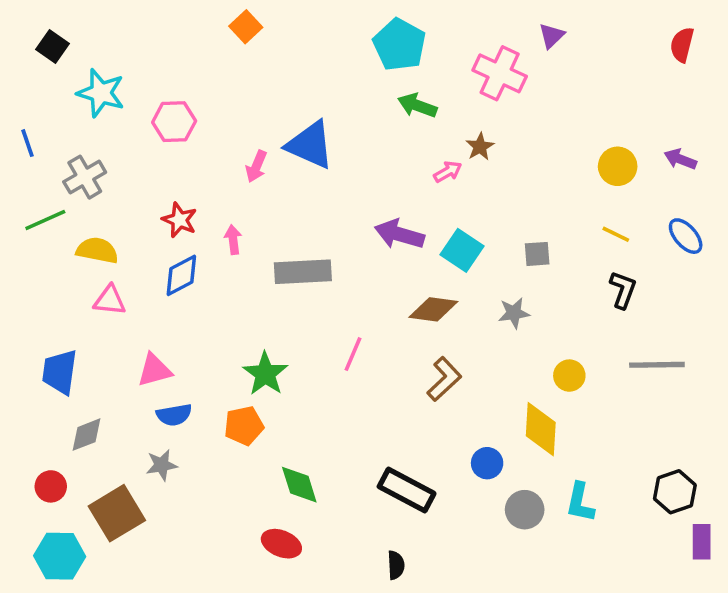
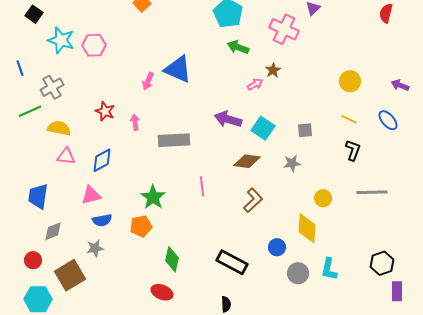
pink hexagon: (174, 122) -> (94, 45), moved
purple arrow: (680, 159) -> (400, 85), moved
blue diamond: (181, 275) -> (102, 160), moved
pink line: (353, 354) -> (202, 186), turned -30
green diamond: (299, 485) -> (172, 259), turned 30

